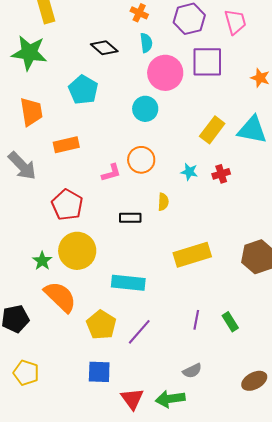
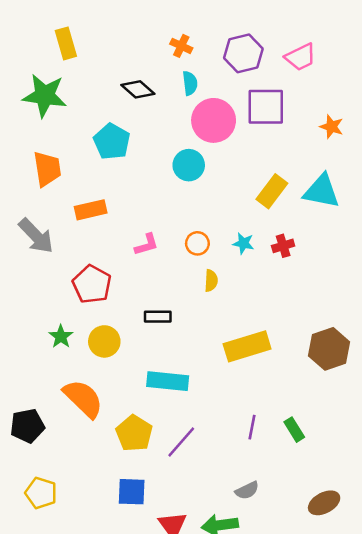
pink trapezoid: (235, 22) -> (300, 57), turned 80
orange circle: (141, 160) -> (197, 243), moved, size x0.7
black rectangle: (130, 218) -> (158, 317), moved
yellow circle: (77, 251) -> (104, 341), size x0.7
green star: (42, 261) -> (61, 336), moved

